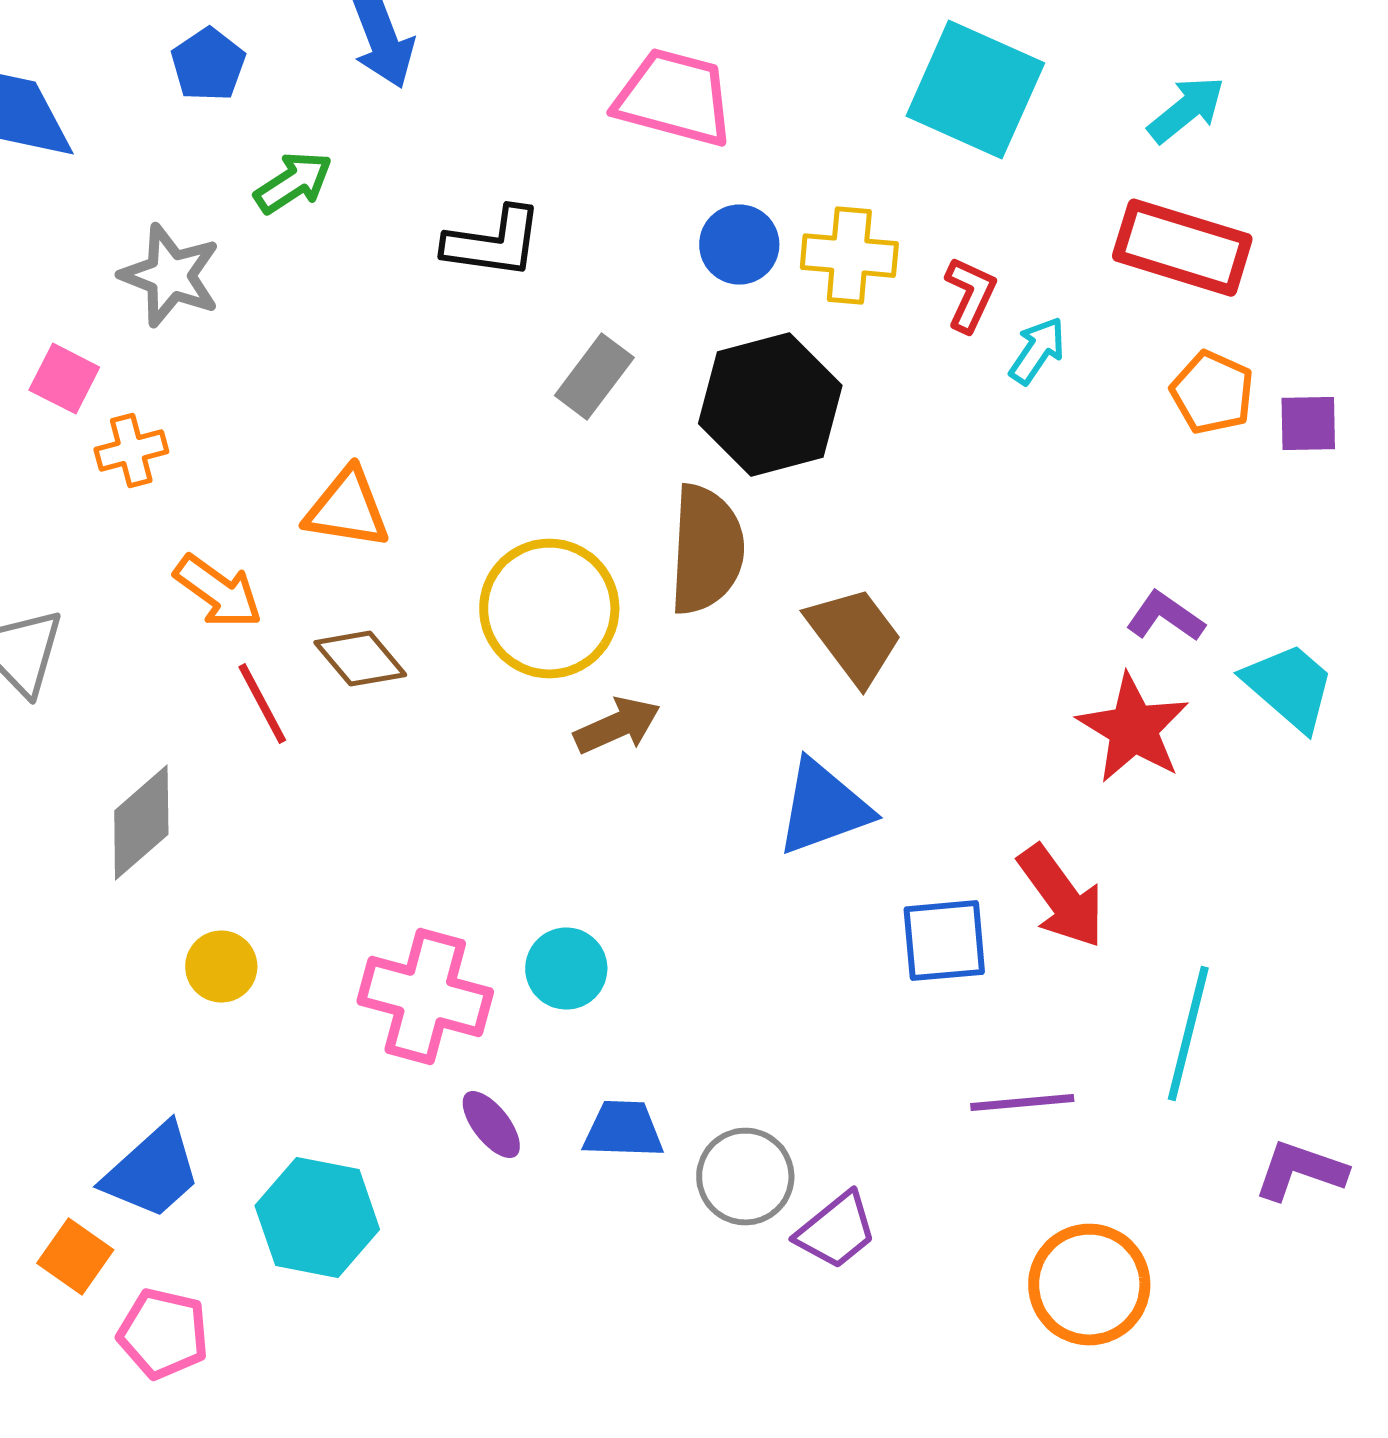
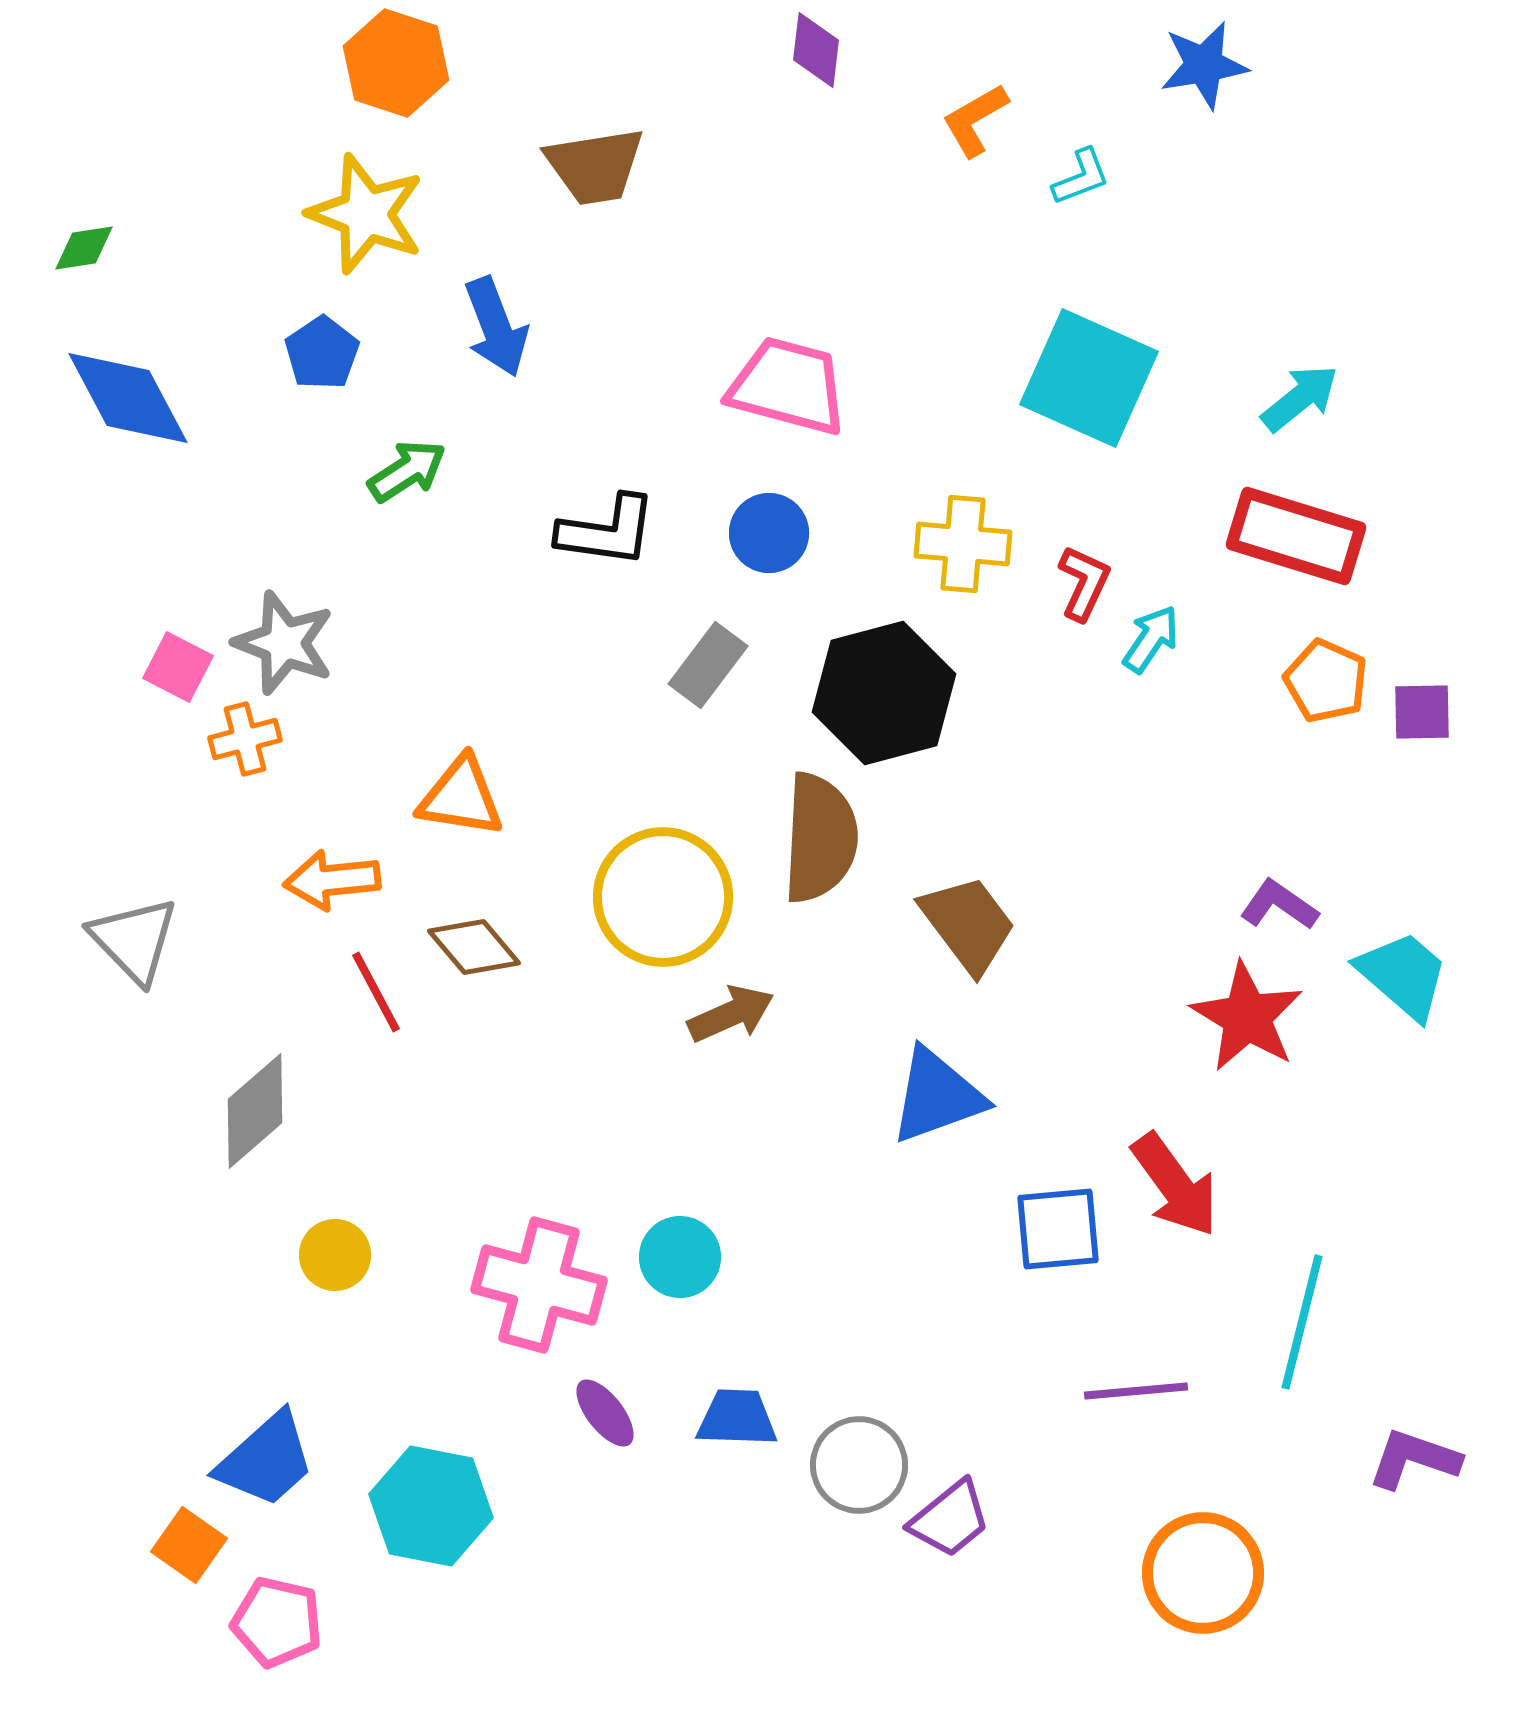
blue circle: (739, 245) -> (769, 533), moved
gray star: (170, 276) -> (284, 643), moved
orange arrow: (218, 592) -> (332, 880), turned 138

